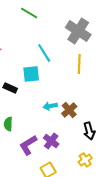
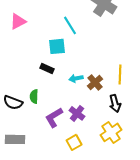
yellow line: (79, 64) -> (120, 74), moved
black rectangle: (10, 88) -> (47, 68), moved
yellow cross: (85, 160) -> (111, 132), size x1.5

